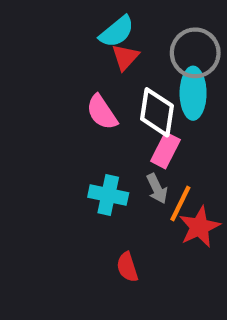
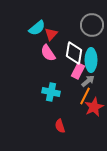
cyan semicircle: (117, 32) -> (37, 28), moved
red triangle: (125, 57) -> (51, 34), moved
cyan ellipse: (193, 93) -> (91, 60), moved
gray arrow: (157, 189) -> (88, 81), moved, turned -104

